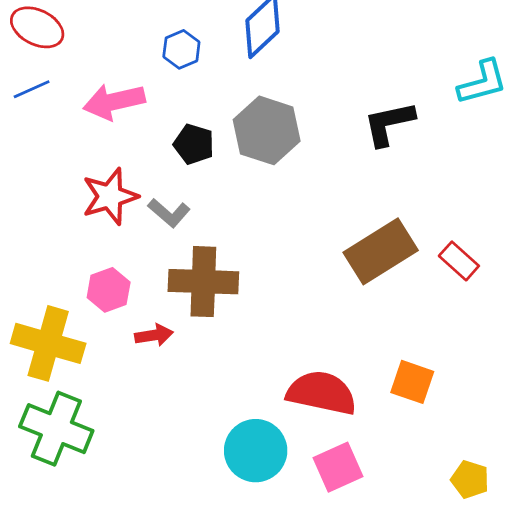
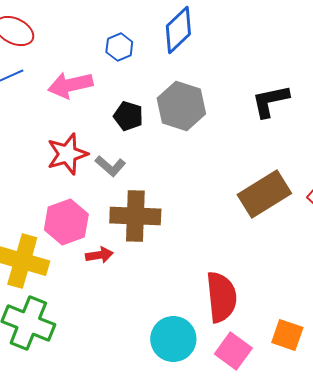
pink hexagon: (109, 290) -> (66, 222), size x1.4
orange square: (412, 382) -> (287, 335), moved
red semicircle: (322, 393) -> (221, 297), turned 72
pink square: (338, 467) -> (233, 351), turned -30

